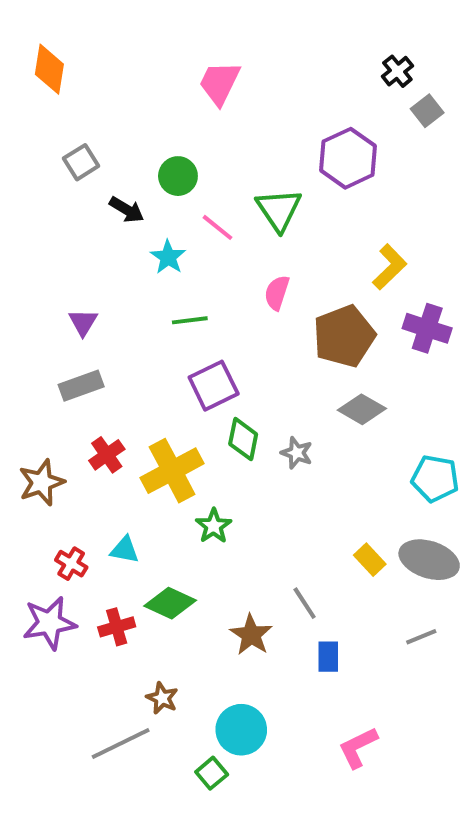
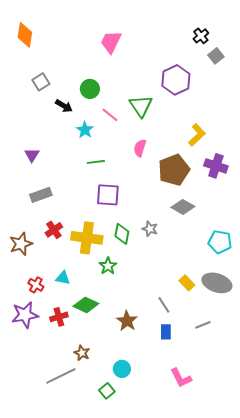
purple triangle: (83, 322) -> (32, 155), moved
purple square: (214, 386) -> (108, 195), turned 30
green diamond: (243, 439) -> (122, 234), moved
yellow cross: (172, 471) -> (87, 238), turned 36
gray line: (305, 603) -> (164, 305), moved
gray line: (421, 637) -> (203, 325), moved
cyan circle: (241, 730) -> (122, 369), size x0.7
pink L-shape: (358, 747) -> (181, 378), turned -90

